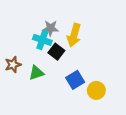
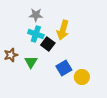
gray star: (51, 28) -> (36, 15), moved
green triangle: (36, 73) -> (31, 62), turned -40

